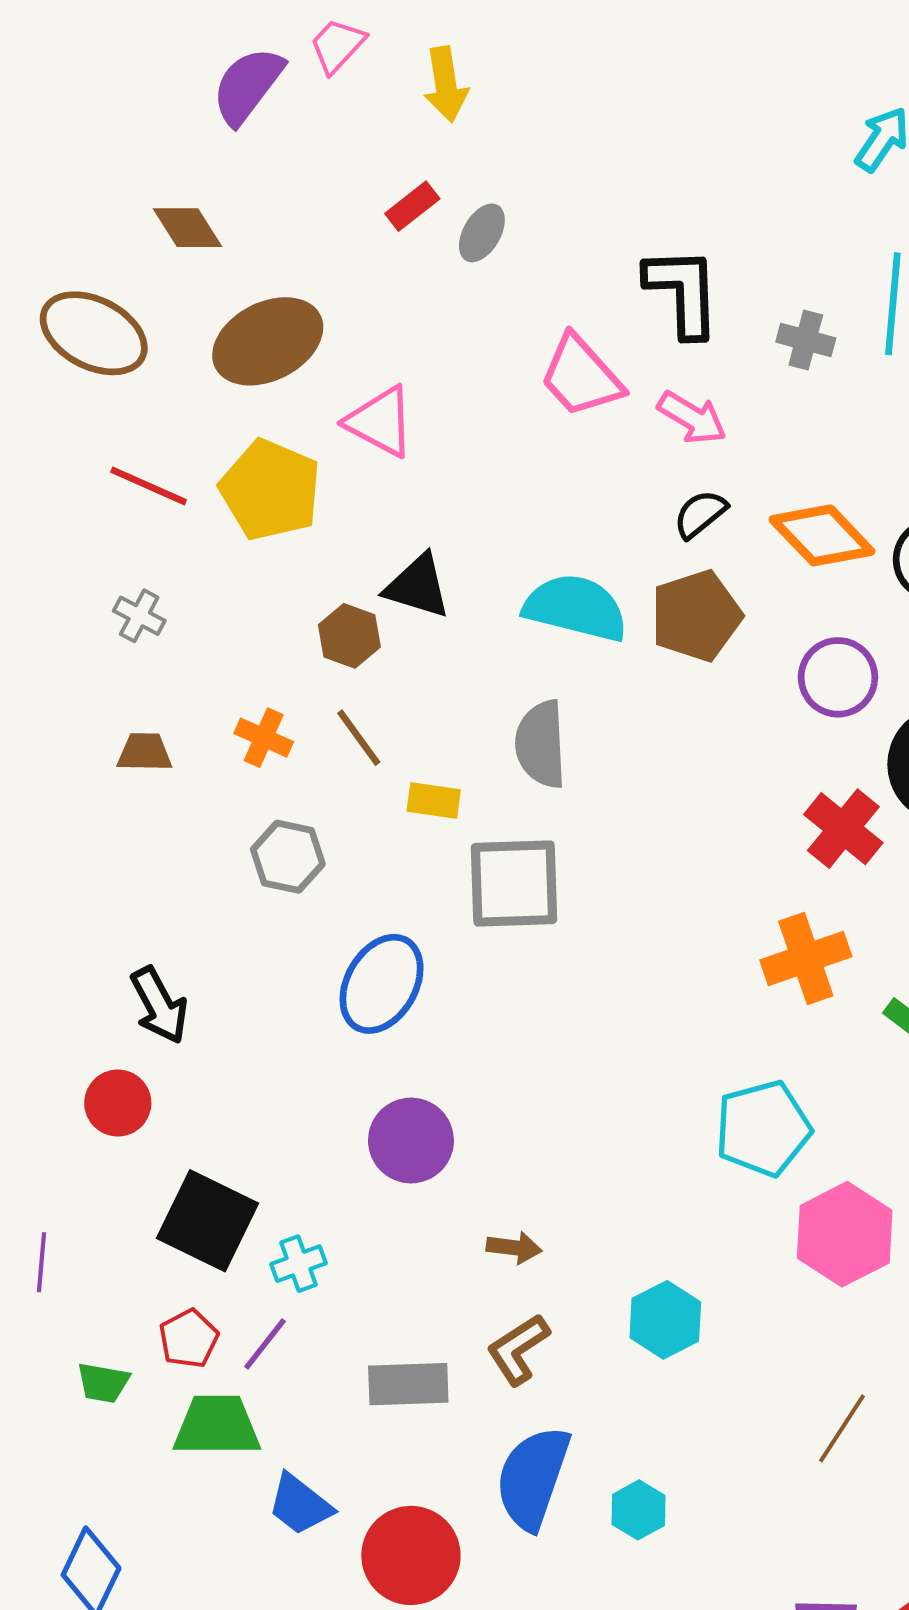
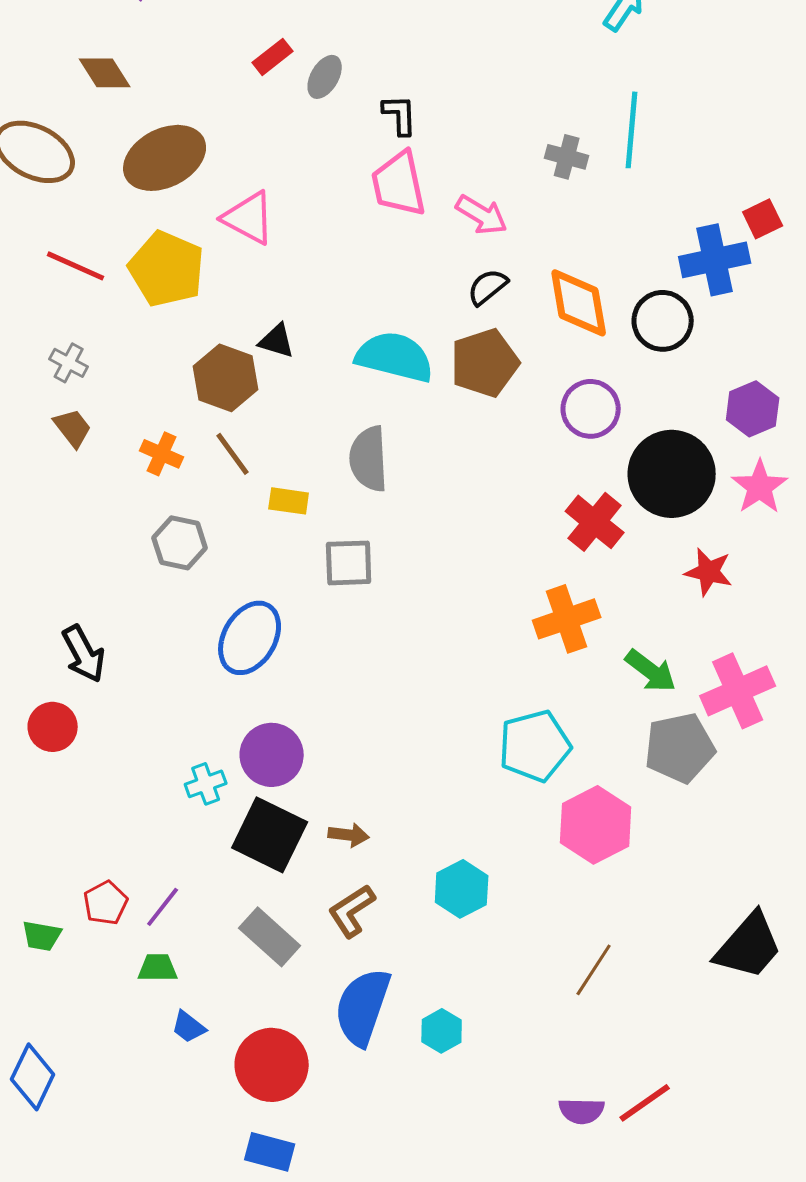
black L-shape: (683, 292) -> (400, 115), moved, size x0.6
pink trapezoid: (581, 376) -> (399, 184), turned 30
orange diamond: (822, 535) -> (579, 303), turned 34
black triangle: (418, 586) -> (277, 341), size x0.7
brown hexagon: (349, 636) -> (226, 378), size x1.4
brown trapezoid: (145, 752) -> (73, 428), moved, turned 51
gray square: (514, 883) -> (349, 563), size x0.7
black square: (207, 1221) -> (270, 835), moved
cyan cross: (299, 1264) -> (206, 784), moved
gray rectangle: (408, 1384) -> (270, 937), turned 44
green trapezoid: (217, 1426) -> (158, 968), moved, size x0.6
blue trapezoid: (300, 1505) -> (189, 1027), size x0.7

